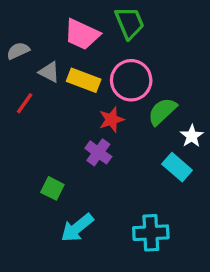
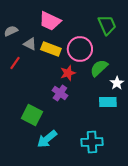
green trapezoid: (130, 23) -> (107, 25), moved
cyan rectangle: (177, 167) -> (108, 102), turned -42
green square: (52, 188) -> (32, 115), size x1.5

